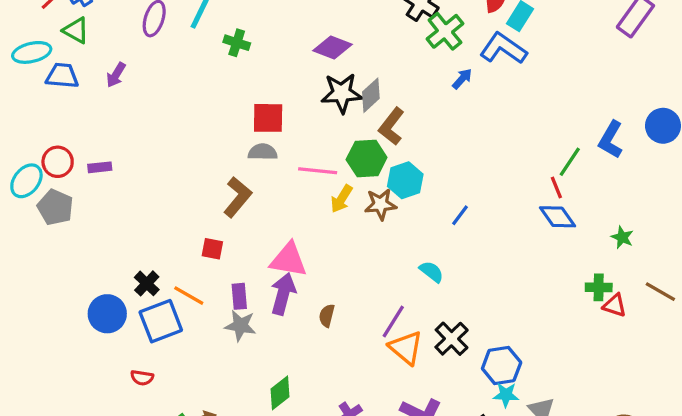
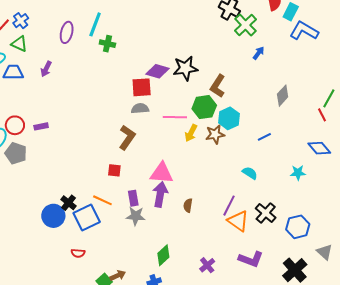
green cross: (237, 43) -> (107, 44), moved
purple diamond: (333, 47) -> (158, 71), moved
blue L-shape: (503, 48) -> (304, 31), moved
gray diamond: (371, 95) -> (283, 96), moved
blue line: (460, 215) -> (264, 137), turned 32
blue diamond: (557, 217) -> (319, 148), moved
black cross: (147, 283) -> (68, 203), moved
cyan star: (506, 395) -> (298, 173), moved

